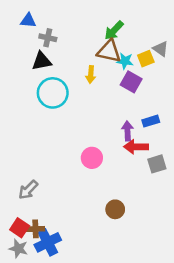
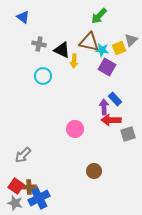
blue triangle: (28, 21) -> (23, 17), turned 32
green arrow: (114, 30) -> (99, 16), moved
gray cross: (48, 38) -> (39, 44), moved
gray triangle: (161, 49) -> (131, 40), turned 40
black triangle: (42, 61) -> (62, 50), moved, turned 36
cyan circle: (53, 93) -> (43, 76), size x0.7
blue rectangle: (151, 121) -> (115, 99), moved, turned 64

